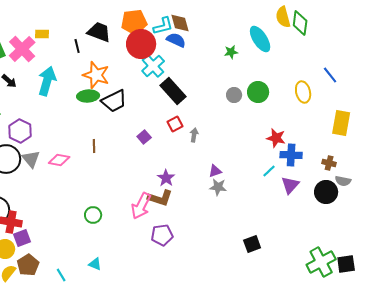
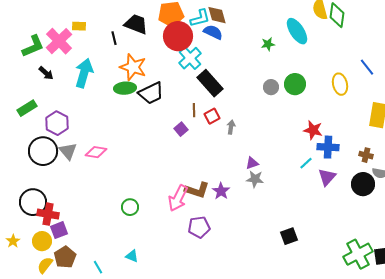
brown line: (94, 146) -> (194, 110), moved
purple star: (166, 178) -> (221, 191), moved

